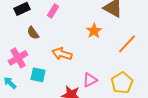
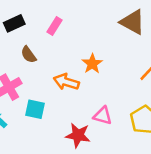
orange star: (94, 31) -> (92, 64), moved
pink triangle: (90, 80) -> (103, 116), turned 42

